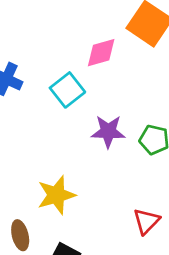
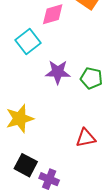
red triangle: (146, 221) -> (86, 138), turned 35

